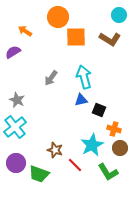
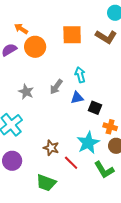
orange circle: (58, 17) -> (35, 47), moved
cyan arrow: (84, 77) -> (80, 75), size x0.7
gray arrow: (51, 78) -> (56, 87), moved
gray star: (17, 100) -> (26, 92), moved
green trapezoid: (39, 174) -> (46, 183), moved

